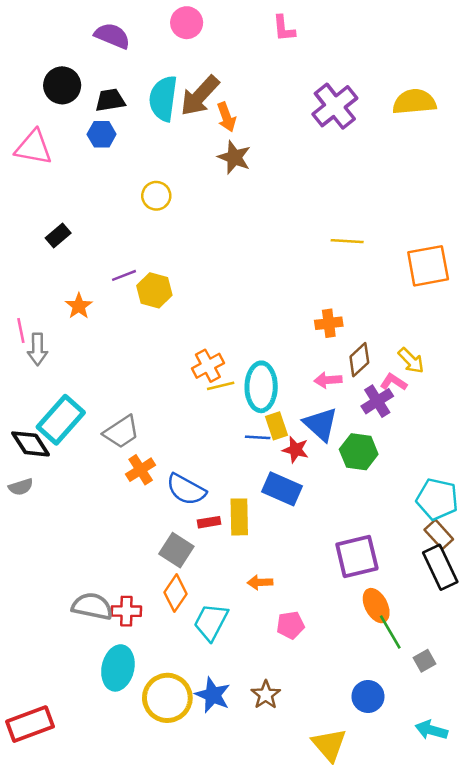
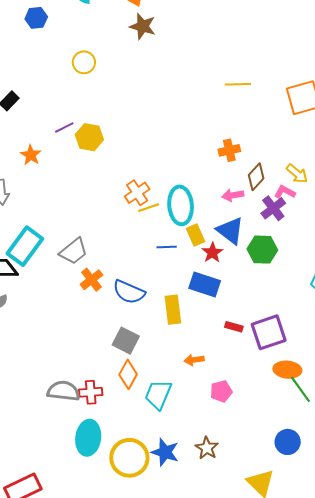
blue line: (258, 437) -> (167, 247), moved
red star: (296, 450) -> (212, 253), turned 30
red rectangle: (209, 522) -> (234, 327), moved, turned 30
orange ellipse: (376, 606) -> (287, 370), turned -52

